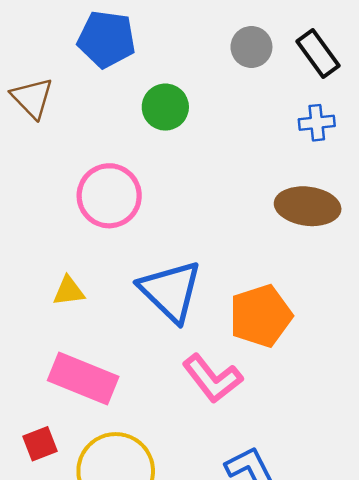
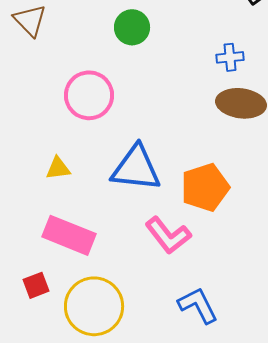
blue cross: (317, 123) -> (230, 57), moved
blue triangle: (171, 291) -> (136, 168), turned -38

